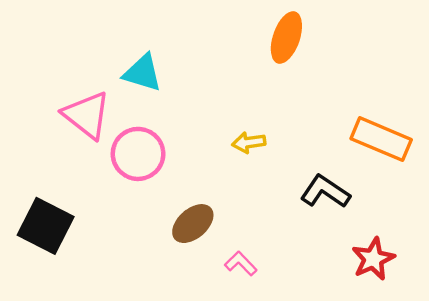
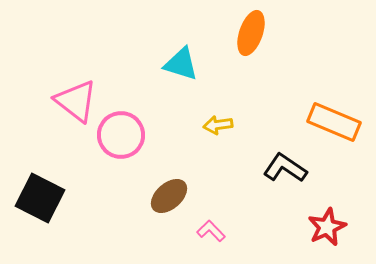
cyan triangle: (143, 73) -> (181, 64), moved

